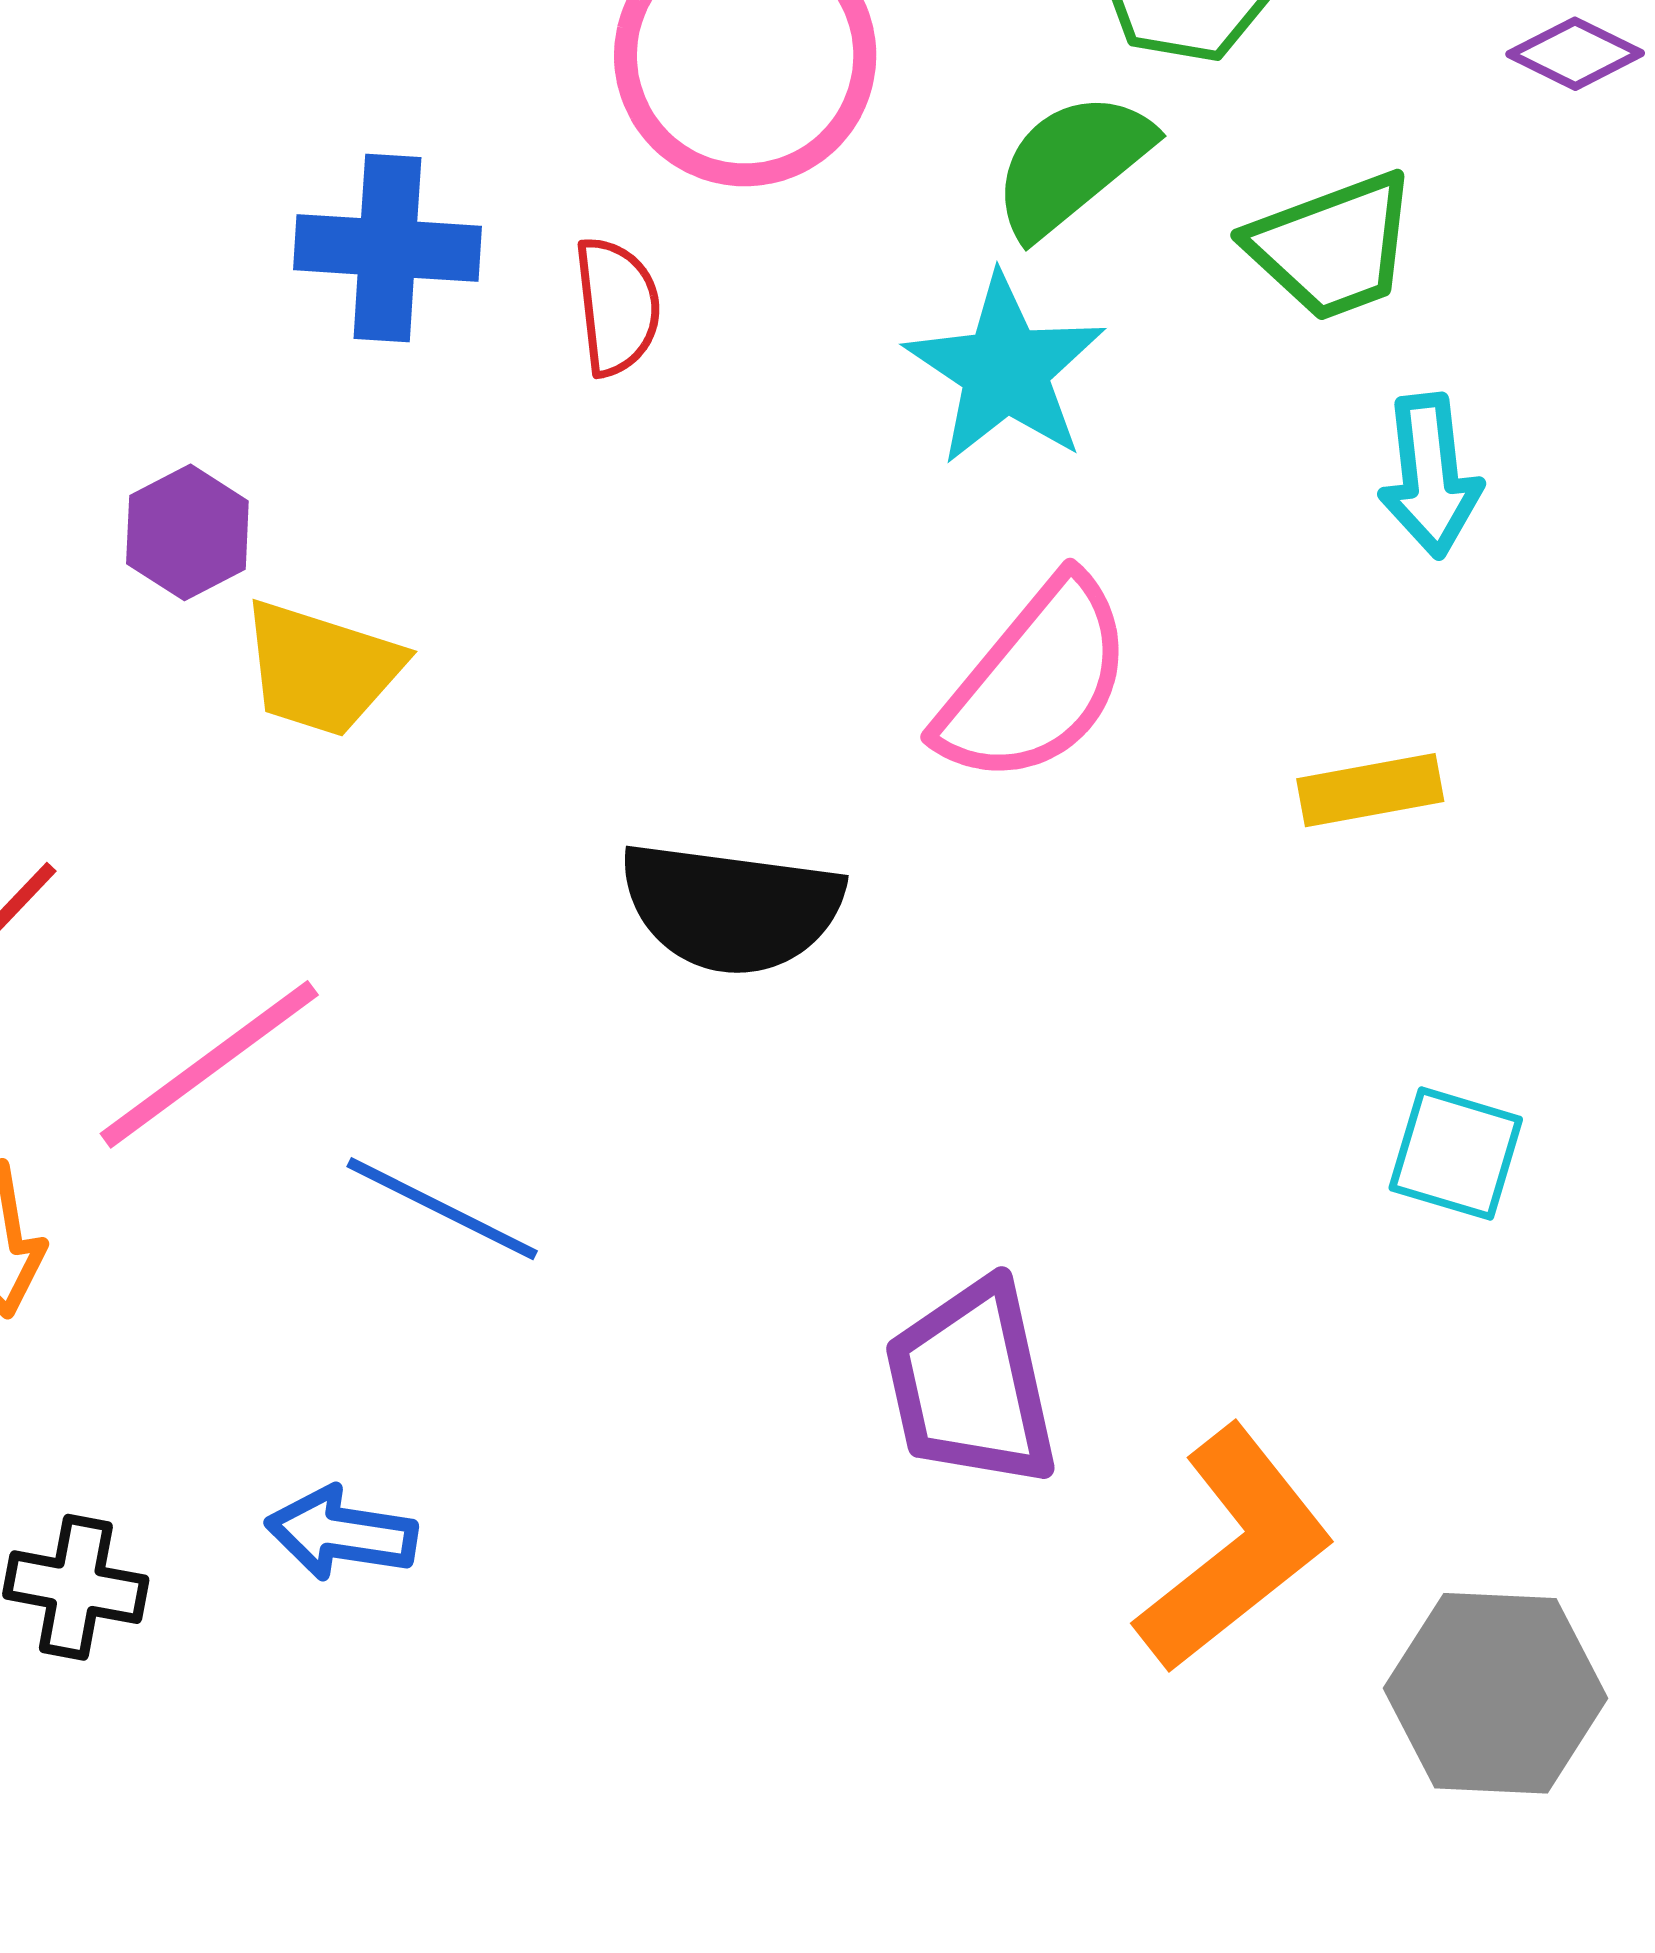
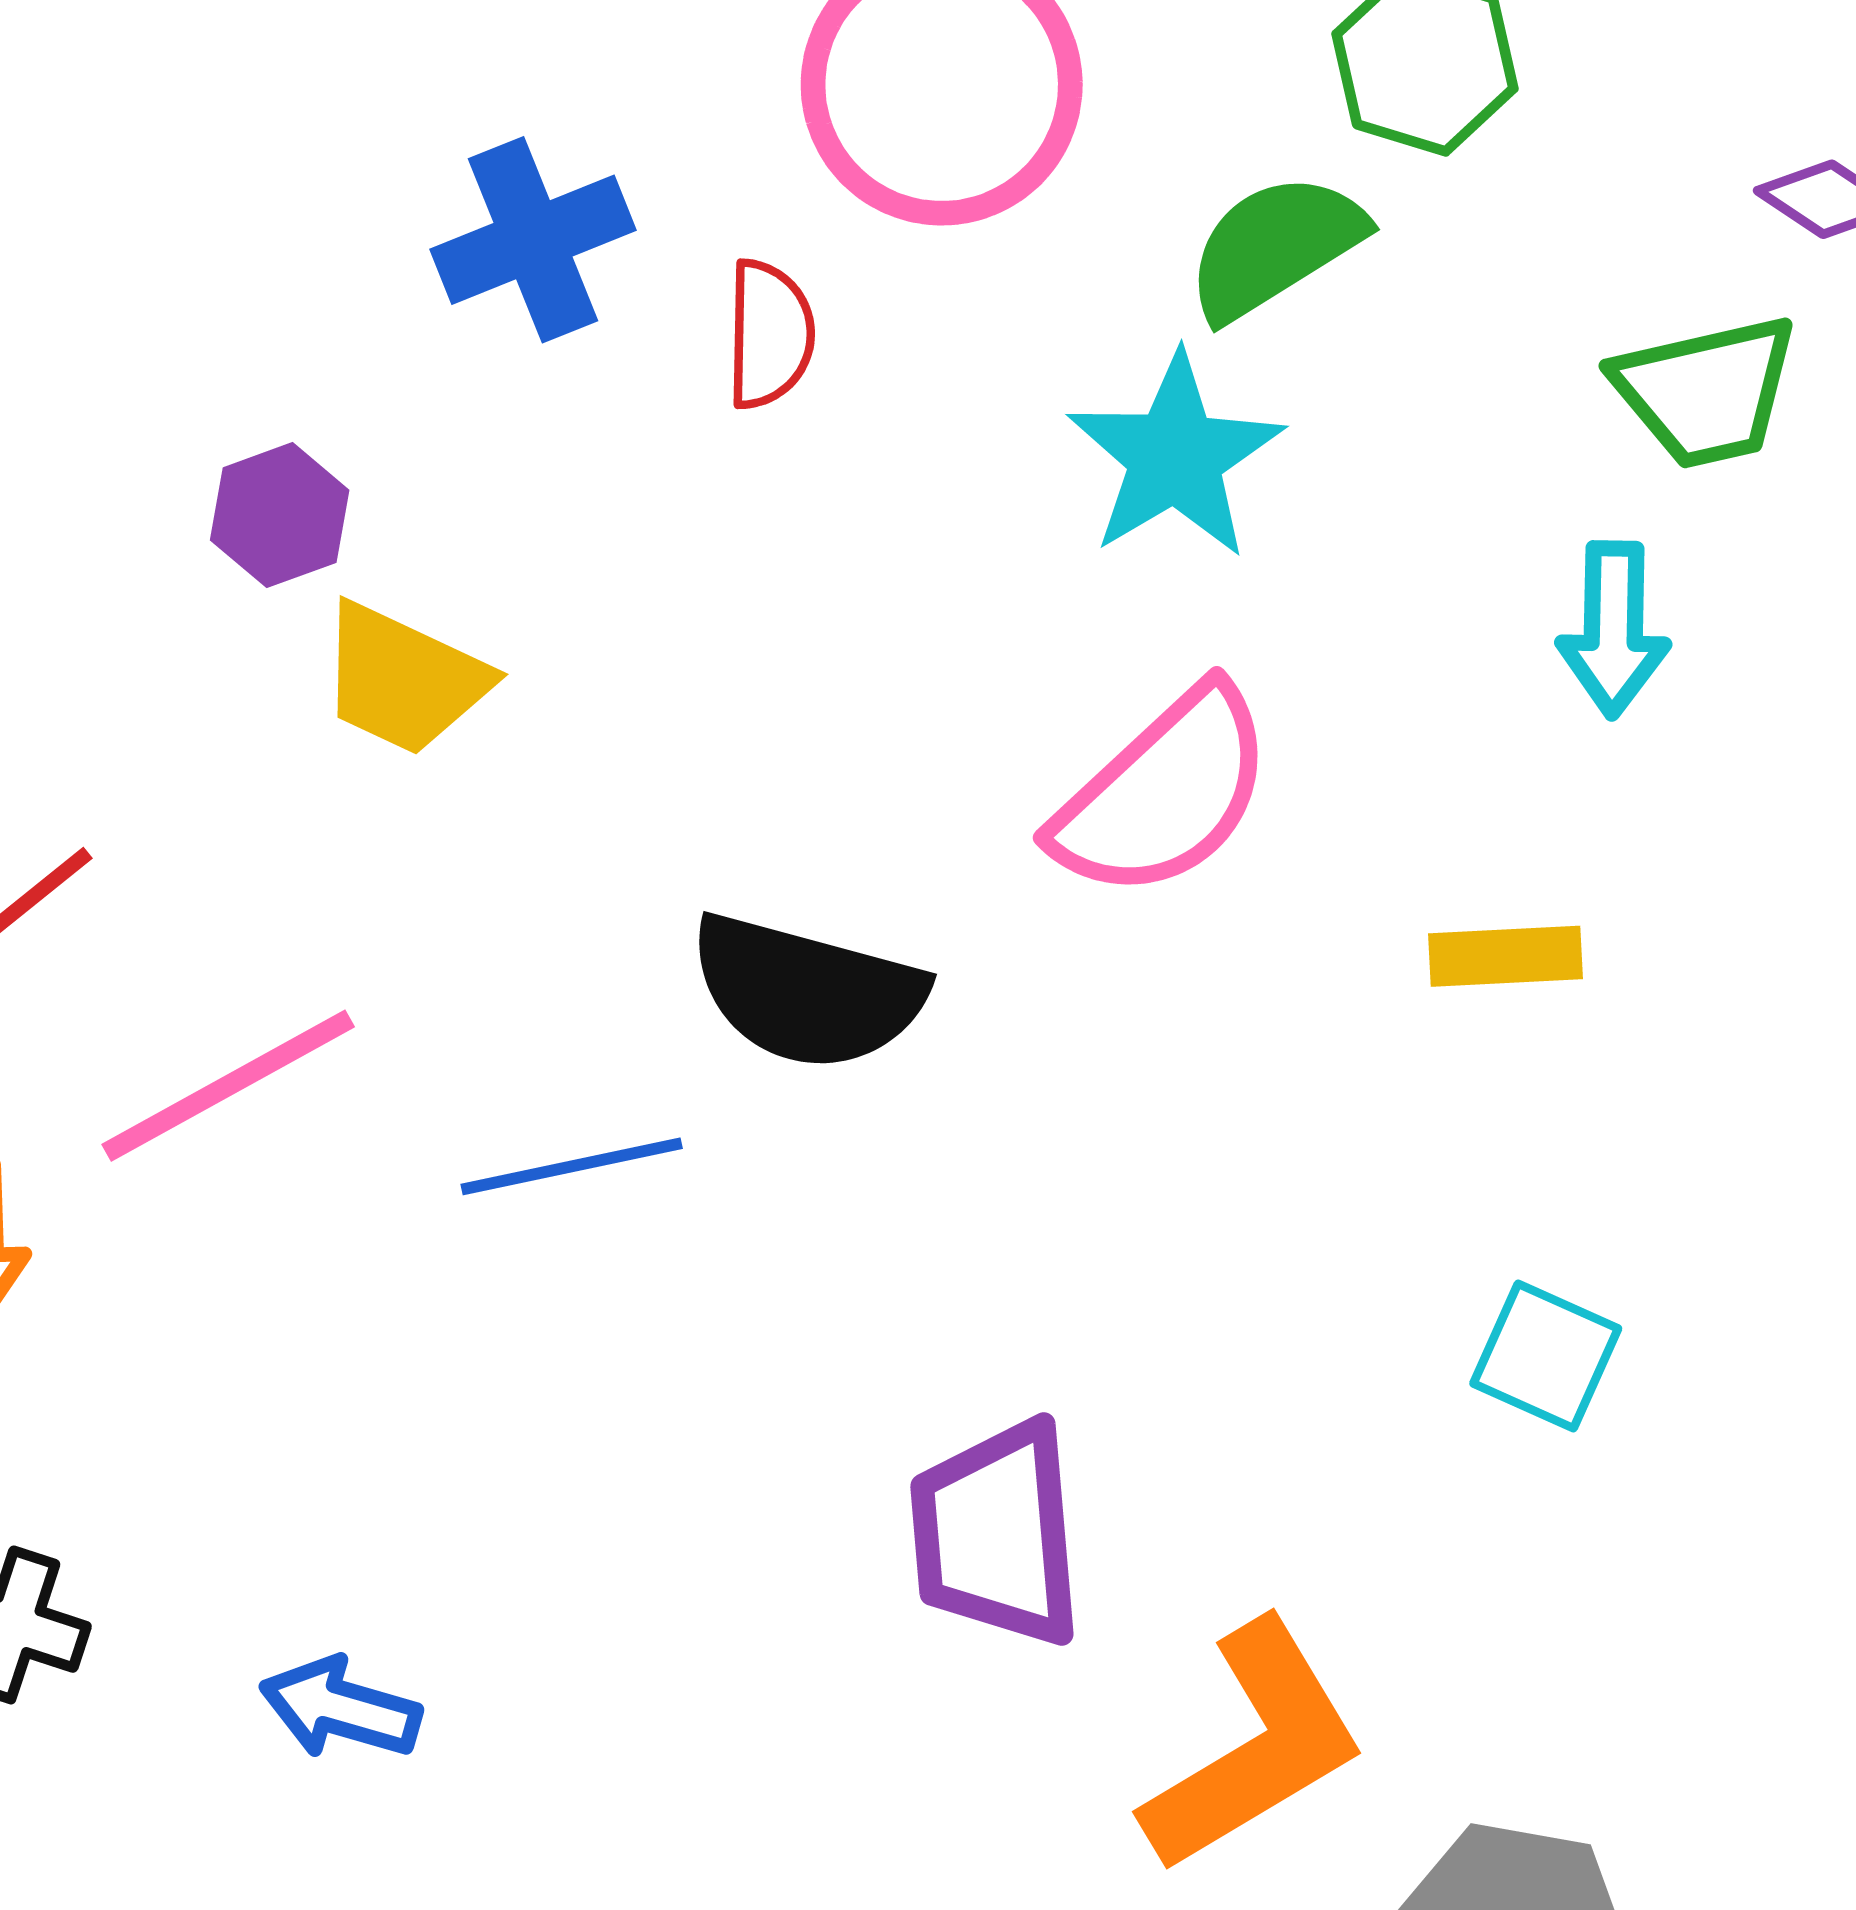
green trapezoid: (1332, 246) -> (1706, 391), moved
blue cross: (387, 248) -> (533, 240), turned -33
blue line: (442, 1209) -> (572, 1166), moved, turned -46
blue arrow: (341, 1533) -> (340, 1708), moved

